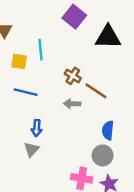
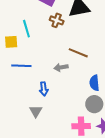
brown cross: (73, 76) -> (57, 20), moved
blue arrow: (37, 128) -> (44, 89), moved

